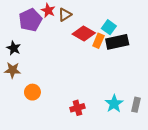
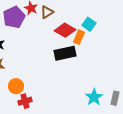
black rectangle: (117, 42) -> (65, 53), moved
red cross: (77, 108) -> (25, 101), moved

